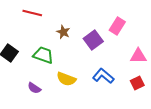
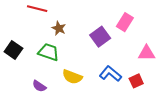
brown star: (63, 32) -> (59, 28), moved
red square: (137, 83) -> (136, 81), moved

